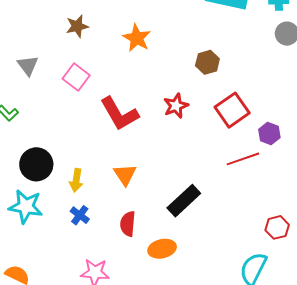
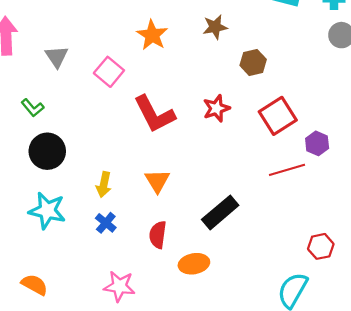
brown star: (77, 26) -> (215, 27), moved
orange star: (137, 38) -> (152, 35), moved
black circle: (36, 164) -> (47, 151), moved

